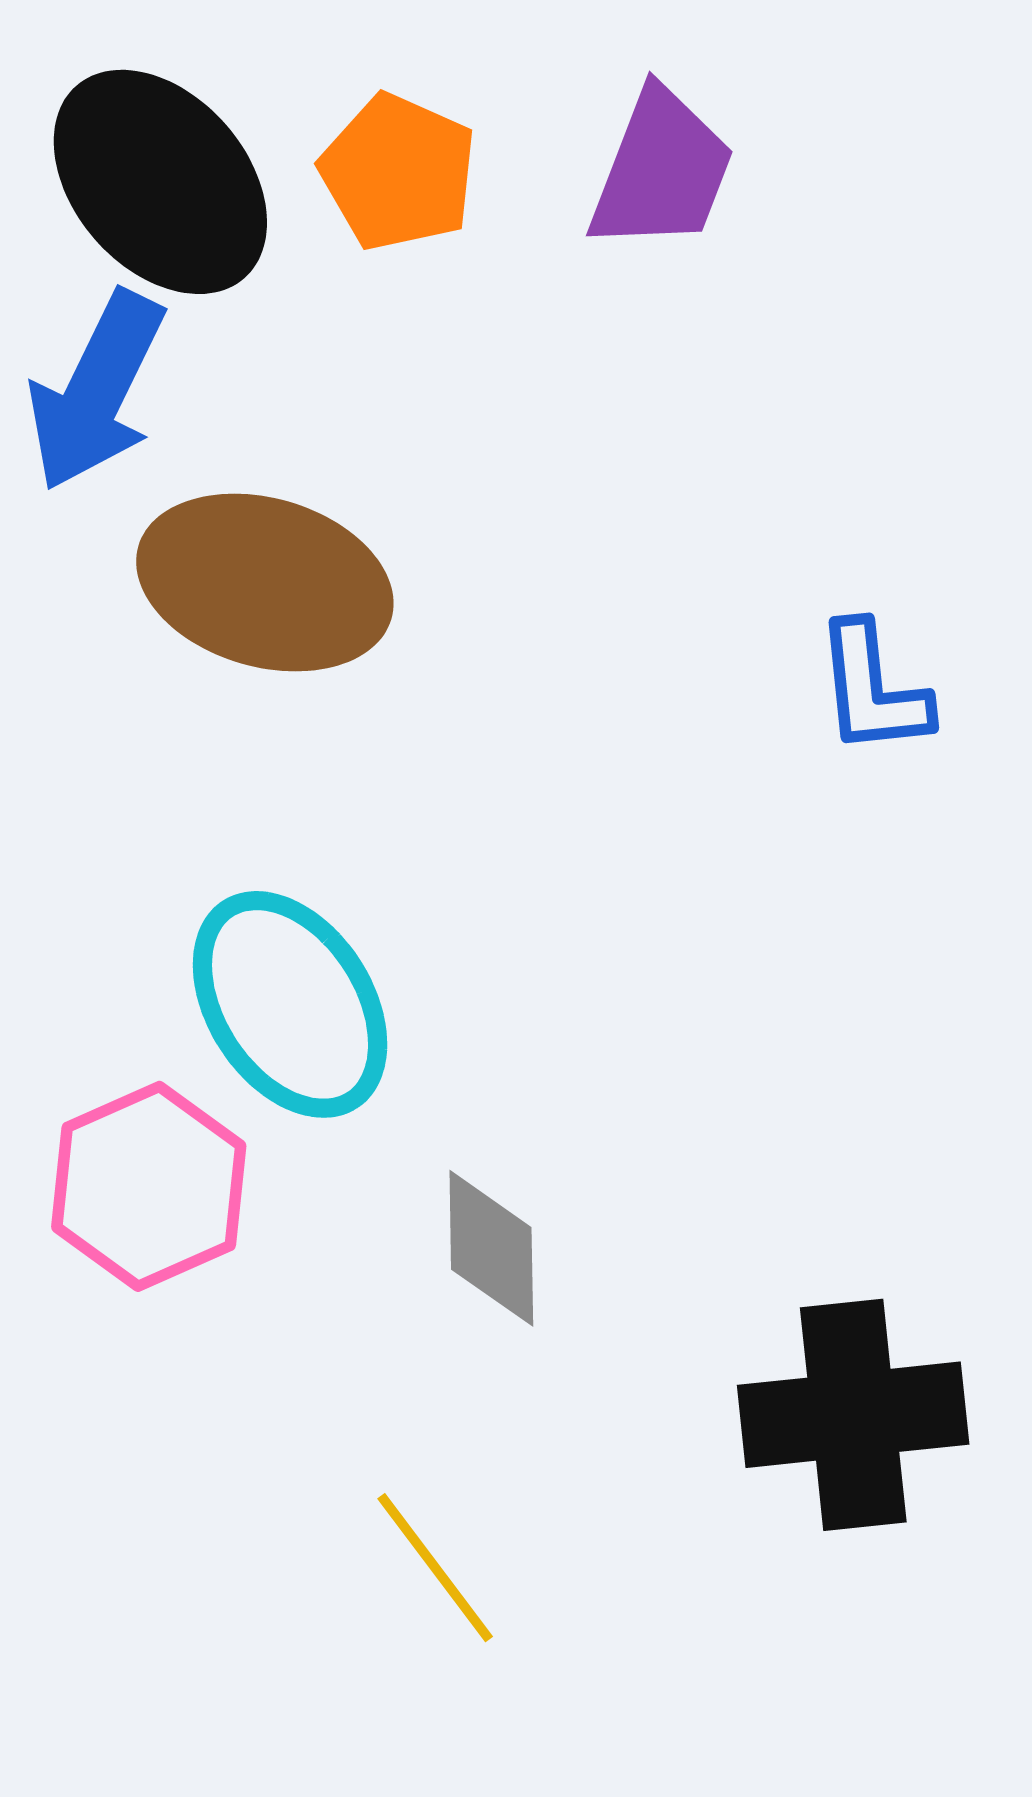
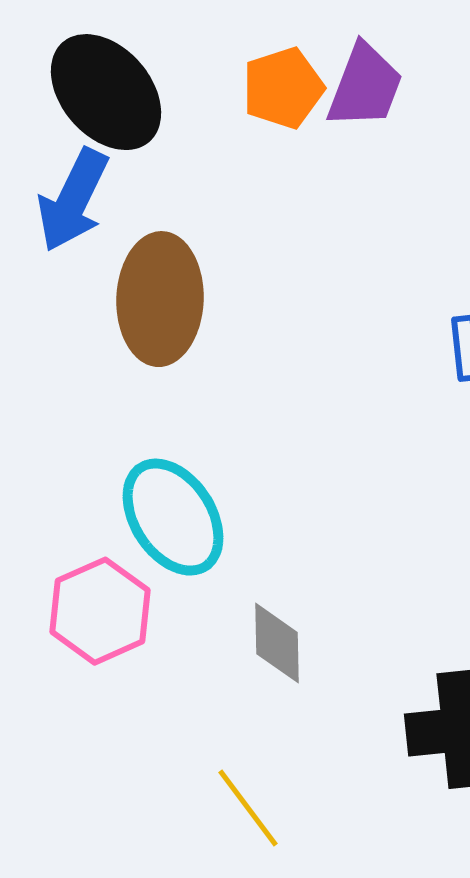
orange pentagon: (398, 172) -> (283, 88), moved, turned 30
brown ellipse: (265, 583) -> (160, 299), turned 76

